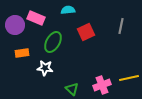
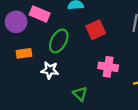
pink cross: (102, 85) -> (108, 67), moved, turned 30

